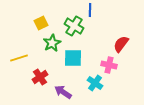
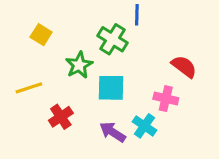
yellow square: (41, 23) -> (41, 35), moved, turned -32
red semicircle: (121, 44) -> (184, 67), turned 90
purple arrow: (63, 92) -> (113, 132), moved

